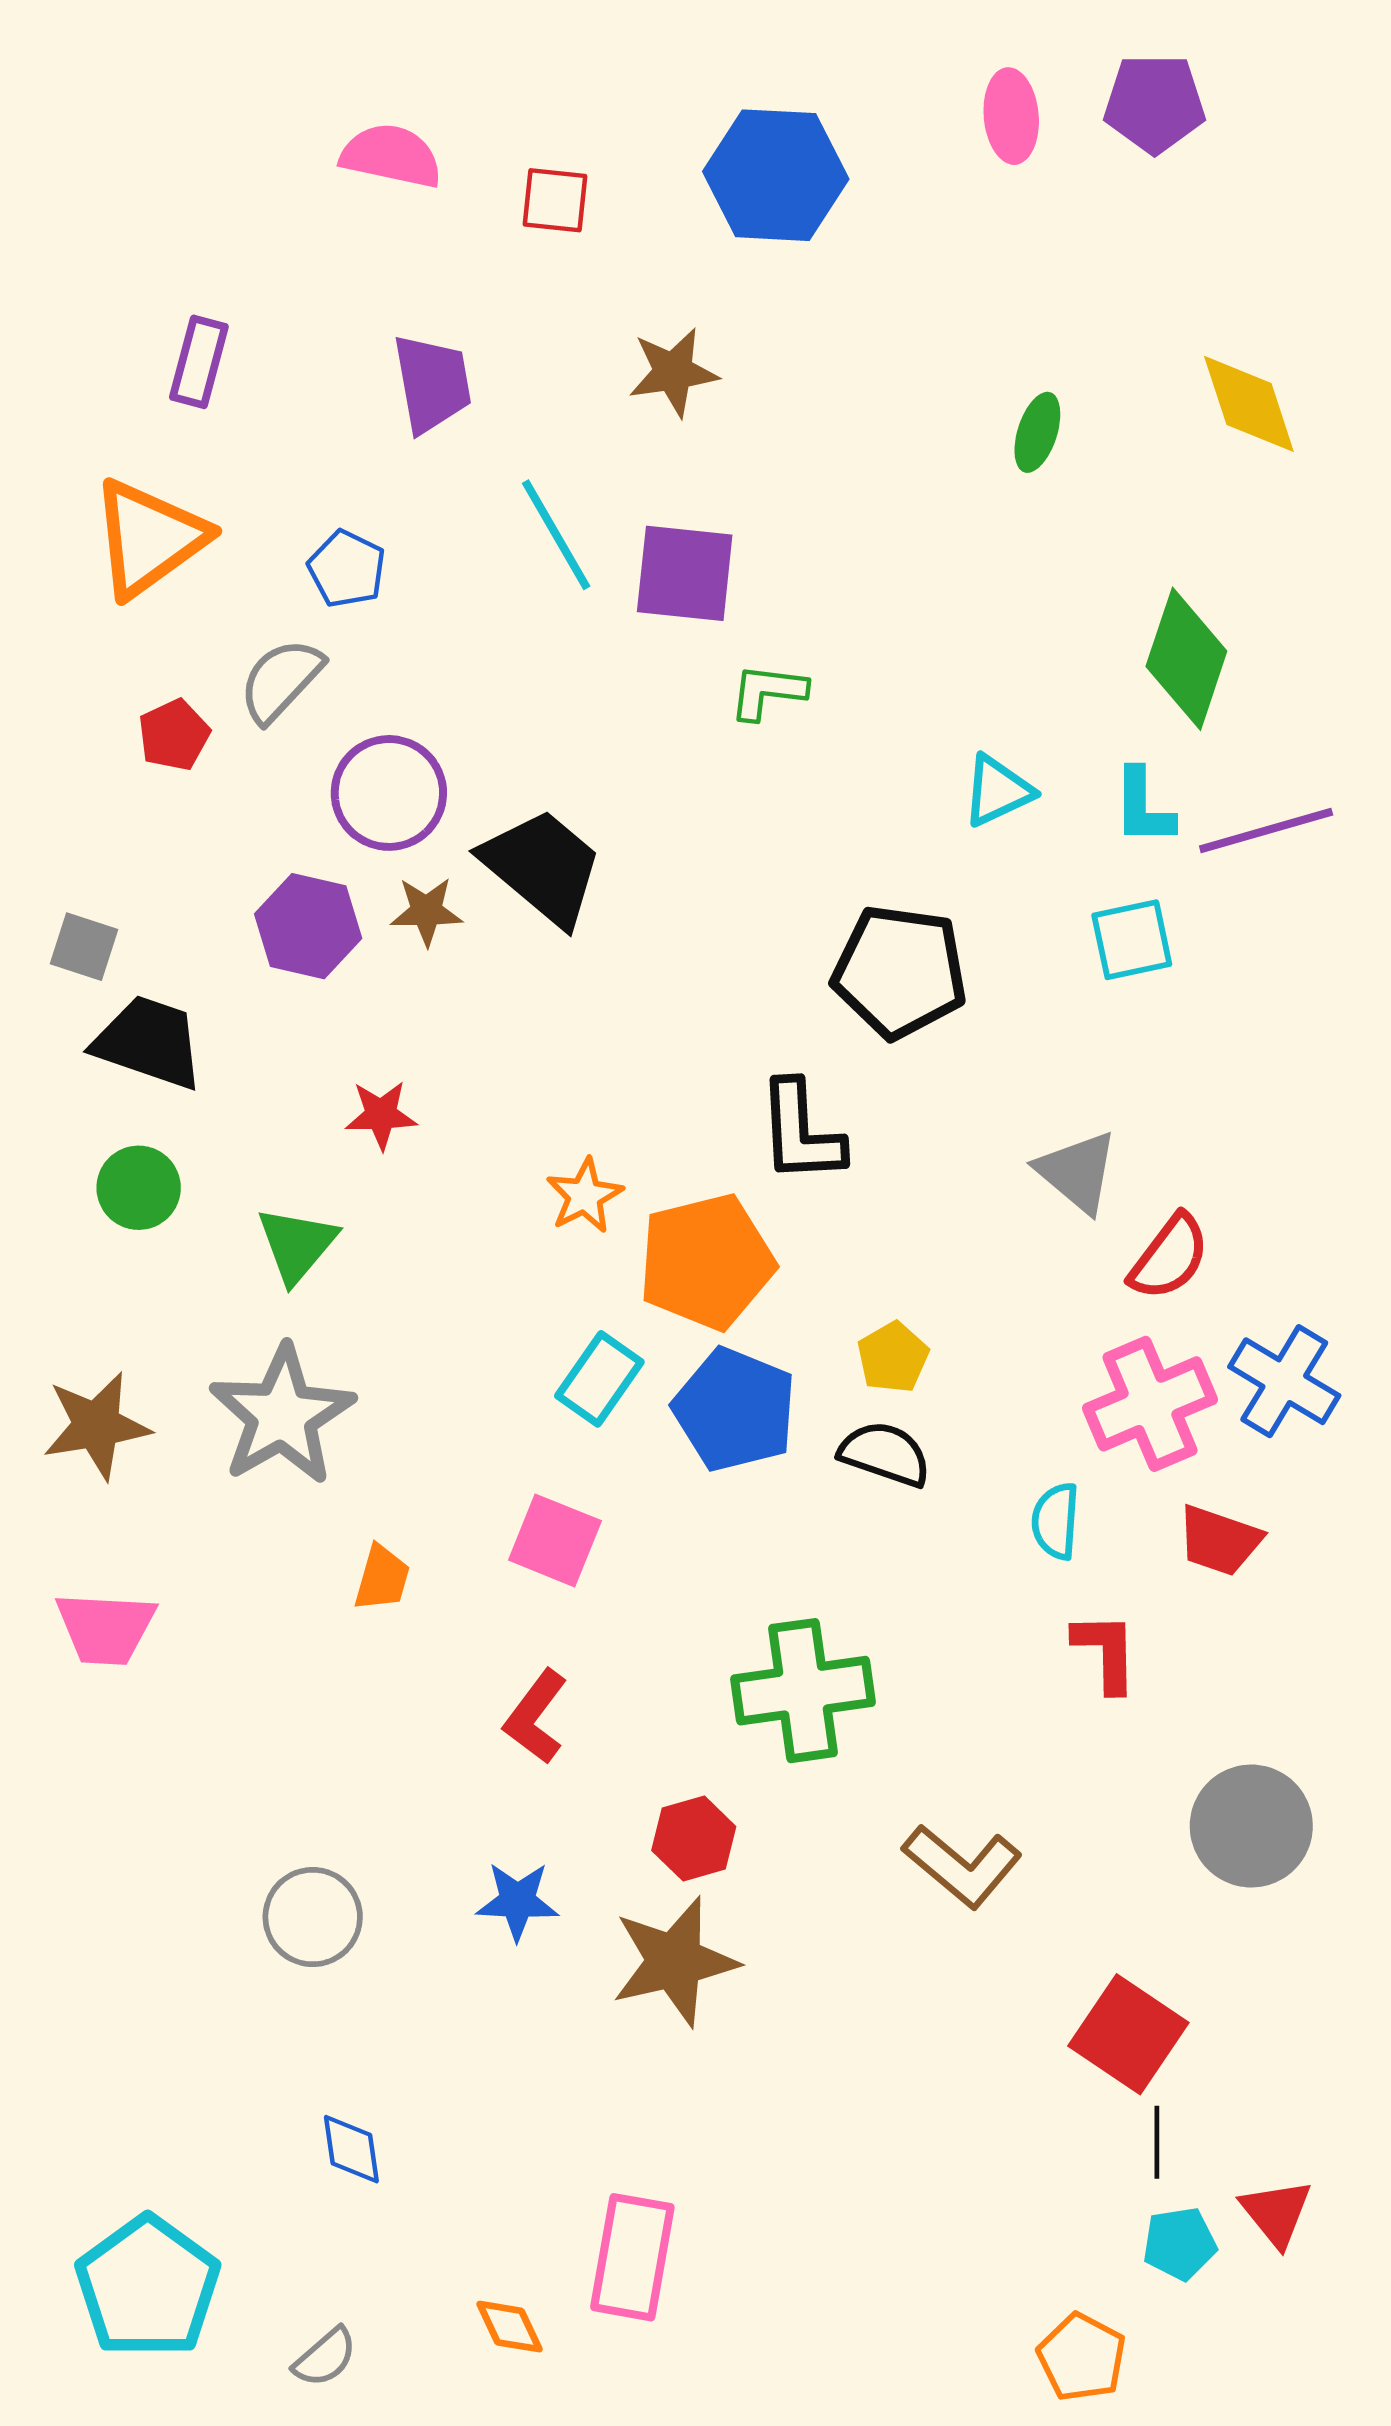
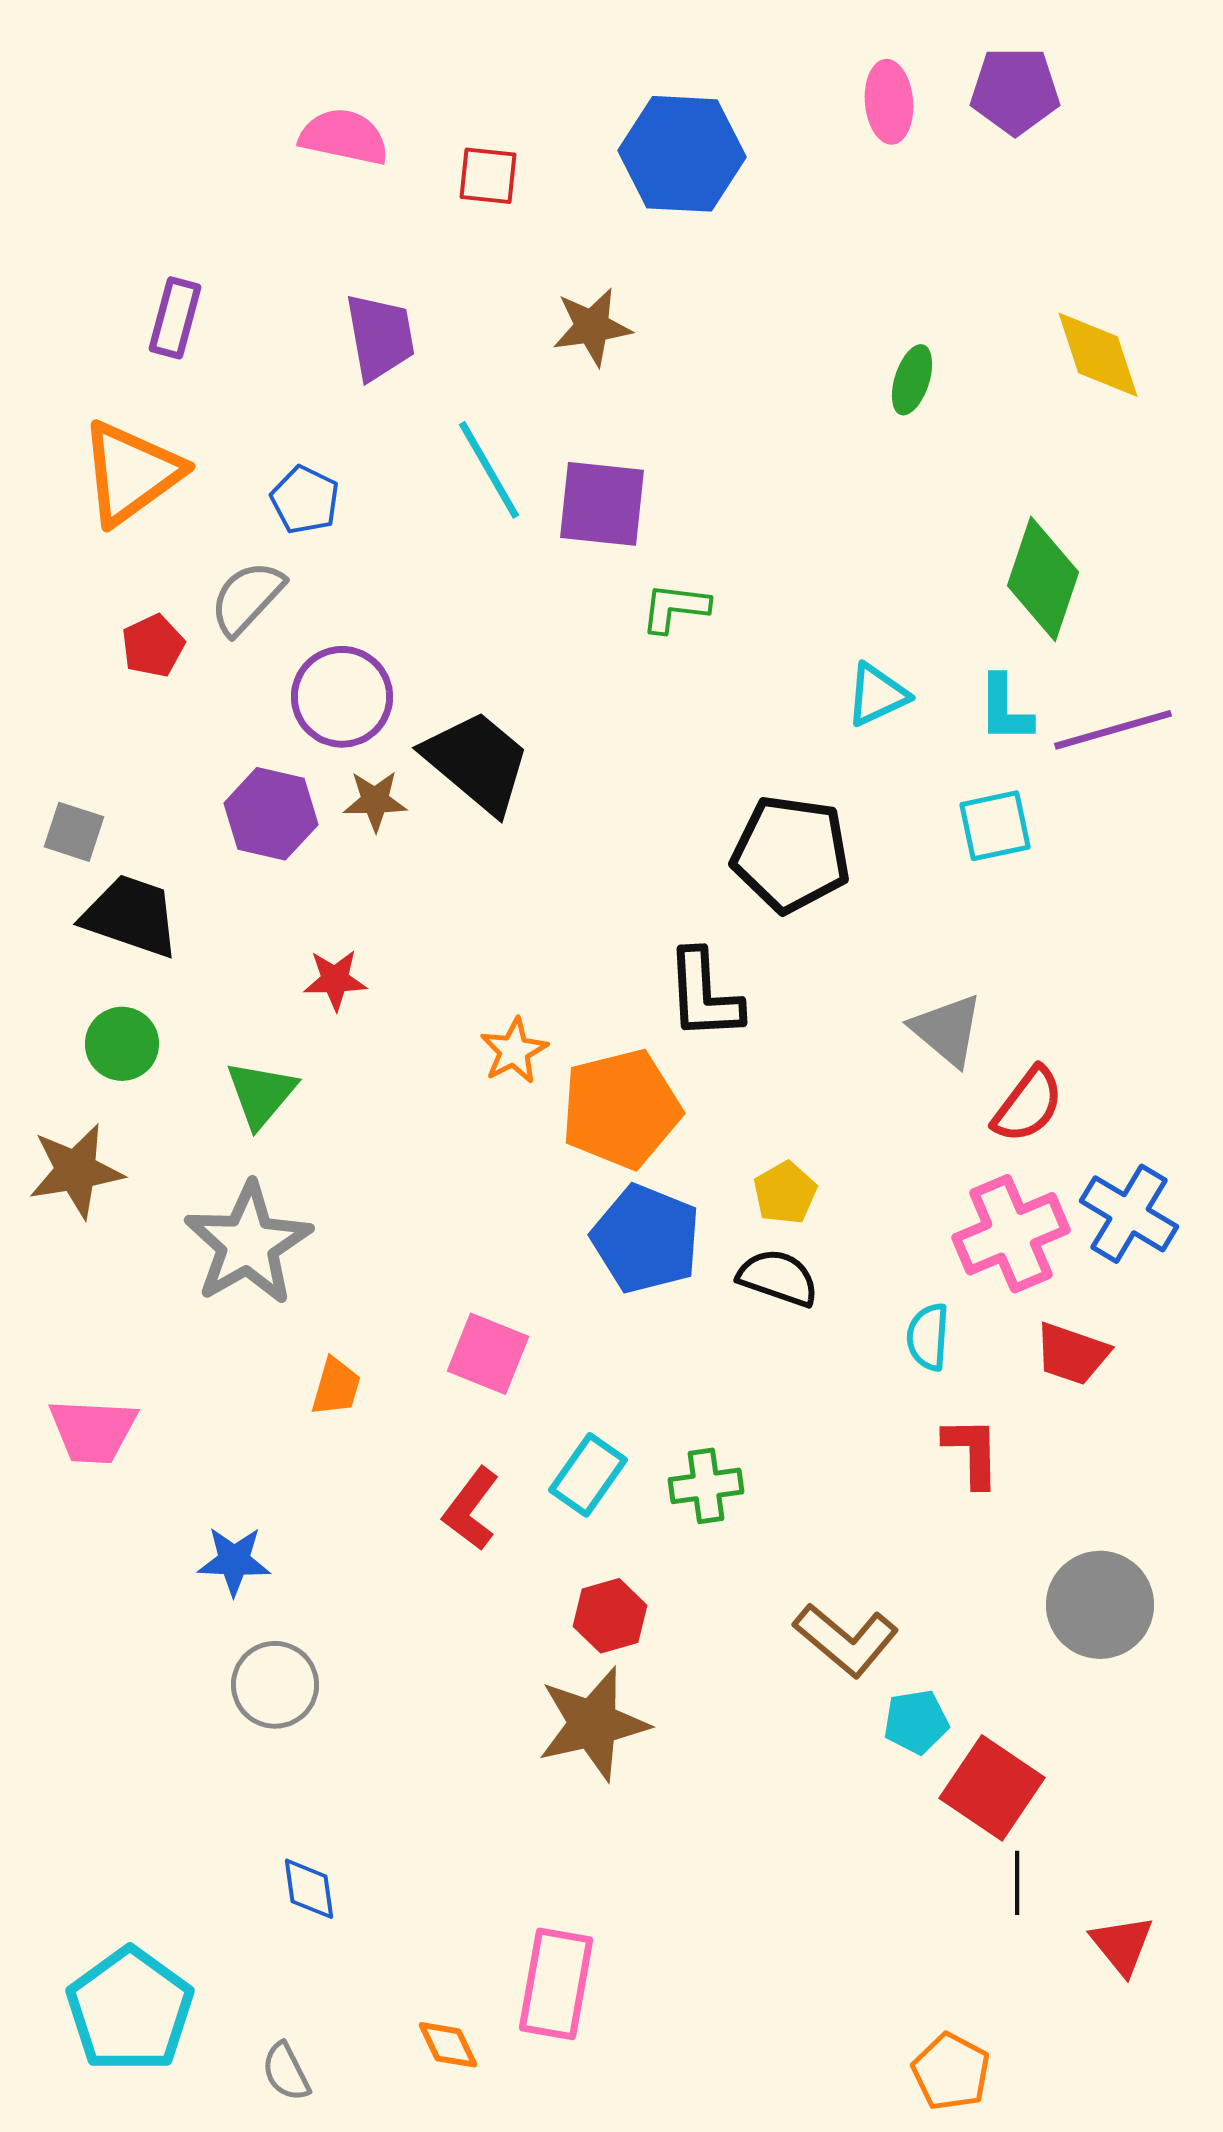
cyan rectangle: (599, 1379) -> (588, 1475), moved
brown star: (97, 1426) -> (76, 1171), moved
green cross: (803, 1691) -> (706, 1486), size x0.6
blue star: (517, 1901) -> (234, 1561), moved
cyan pentagon: (1180, 2244) -> (916, 1722), moved
gray semicircle: (325, 2357) -> (286, 2072), turned 104

